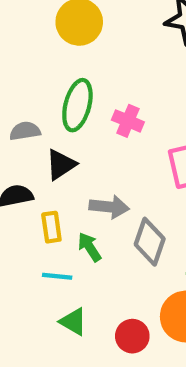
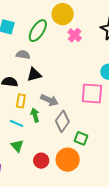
green ellipse: (77, 105) -> (38, 31), moved
pink cross: (128, 121) -> (75, 35), moved

